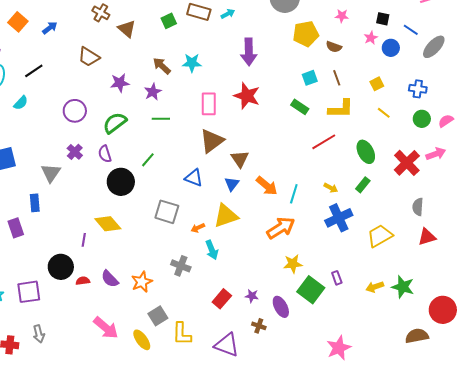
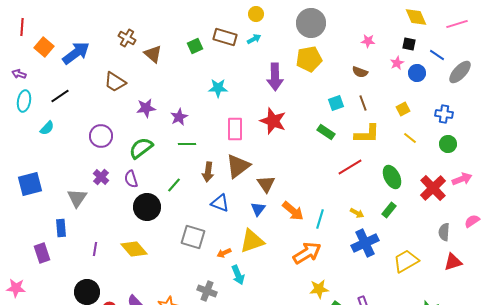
blue arrow: (50, 28) -> (76, 53), size x1.8
yellow pentagon: (306, 34) -> (309, 59), moved
brown arrow: (162, 66) -> (208, 172), moved, turned -126
pink semicircle: (446, 121) -> (472, 221), moved
purple line: (84, 240) -> (95, 249), moved

